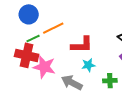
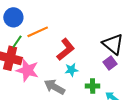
green line: (33, 39) -> (17, 42), turned -32
red L-shape: (82, 45) -> (66, 49), turned -40

